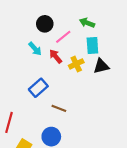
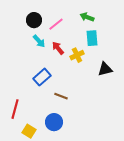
black circle: (45, 24) -> (34, 20), moved
pink line: (63, 37) -> (56, 24), moved
black triangle: (101, 66) -> (105, 69), moved

